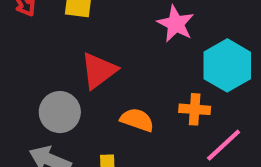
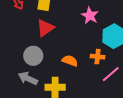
red triangle: (99, 71) -> (45, 28), moved

